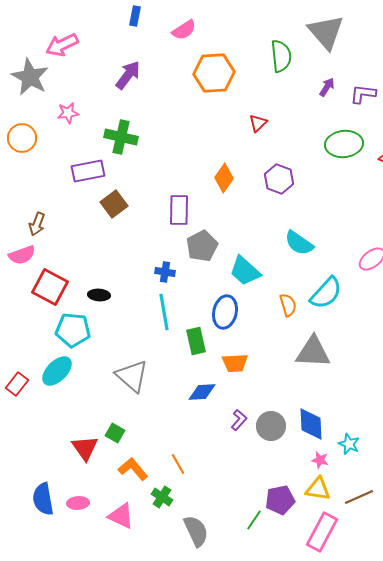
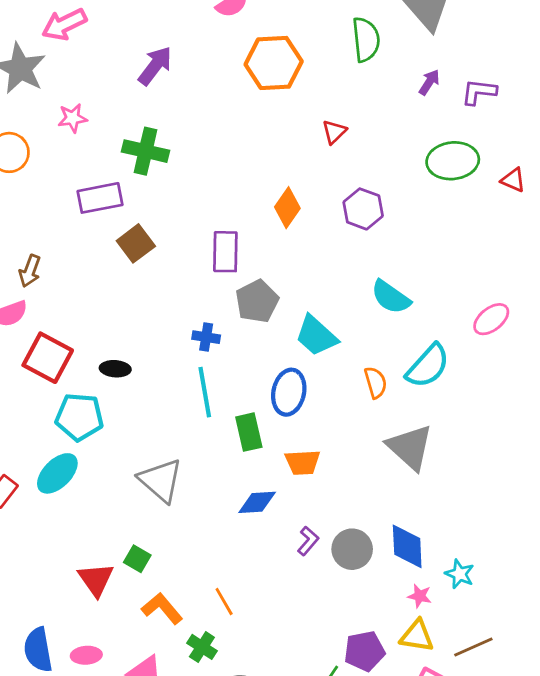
gray triangle: (313, 352) -> (410, 447), turned 39

